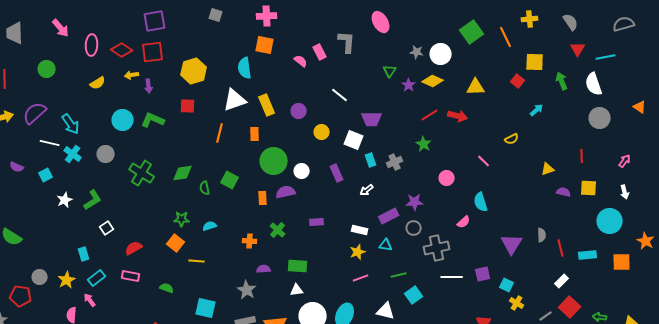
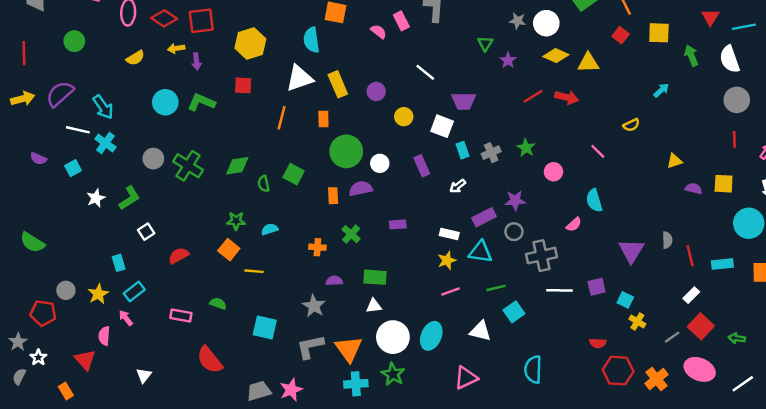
yellow diamond: (433, 81) -> (556, 56), moved
red square: (518, 81) -> (621, 35), moved
green star: (424, 144) -> (526, 148), moved
gray circle: (106, 154) -> (153, 159), moved
red line: (582, 156) -> (734, 139), moved
cyan triangle: (386, 245) -> (480, 252), size x1.5
pink rectangle: (131, 276) -> (181, 315), moved

